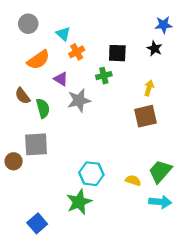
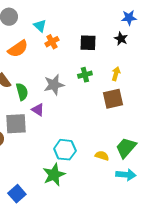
green cross: (104, 76) -> (85, 75), moved
purple triangle: (61, 79) -> (38, 110), moved

